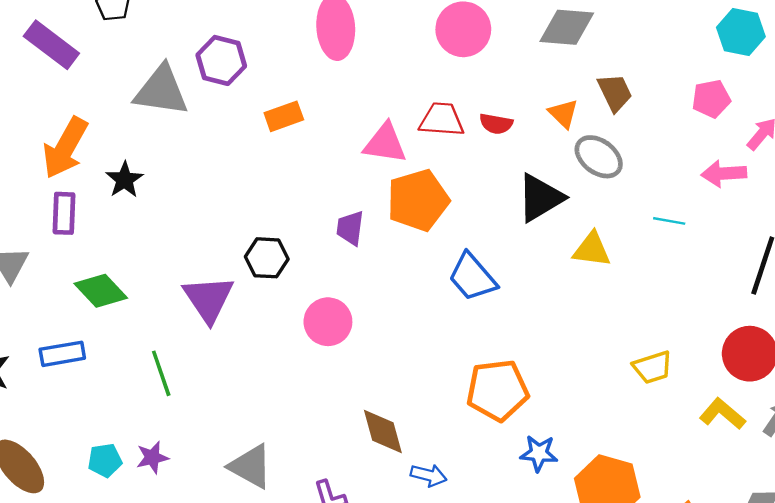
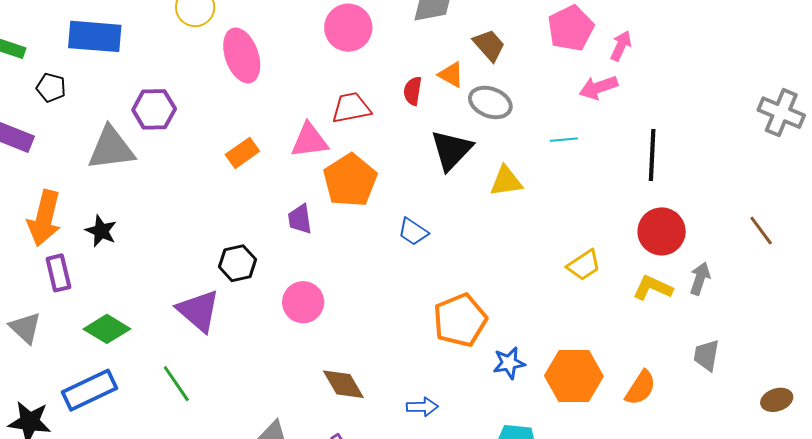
pink pentagon: (711, 99) -> (571, 28), size x1.4
orange rectangle: (284, 116) -> (242, 153), moved
red semicircle: (496, 124) -> (413, 91), moved, turned 104
blue trapezoid: (472, 277) -> (413, 232), size x0.7
blue rectangle: (62, 354) -> (89, 390), size x1.4
brown diamond: (383, 431) -> (343, 384), moved

